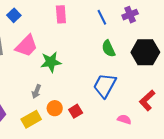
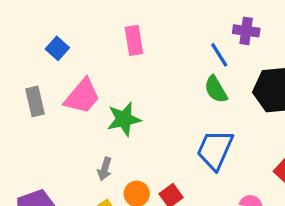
purple cross: (130, 15) -> (246, 31), turned 35
blue line: (102, 17) -> (219, 55), moved

